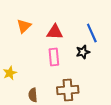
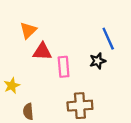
red triangle: (55, 32) -> (42, 52), moved
brown semicircle: (33, 95) -> (28, 111), moved

